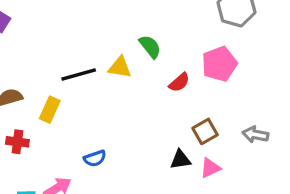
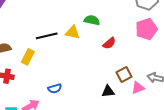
green semicircle: (150, 47) -> (92, 20), turned -42
pink pentagon: (219, 64) -> (146, 29), moved
pink triangle: (210, 168) -> (138, 88), moved

